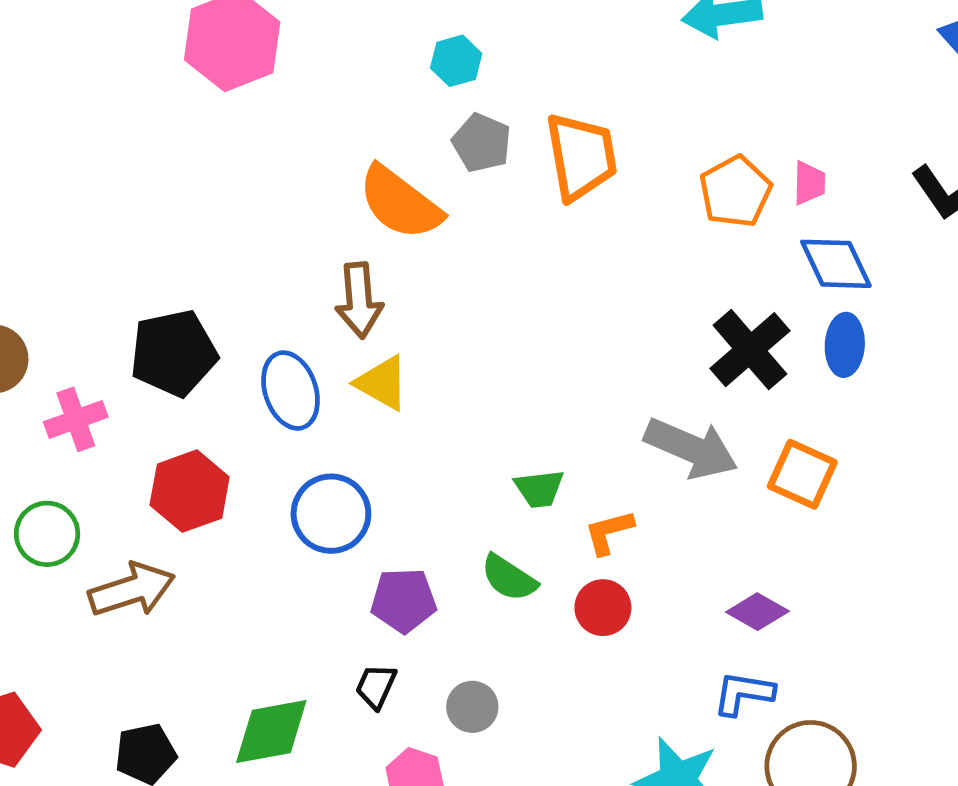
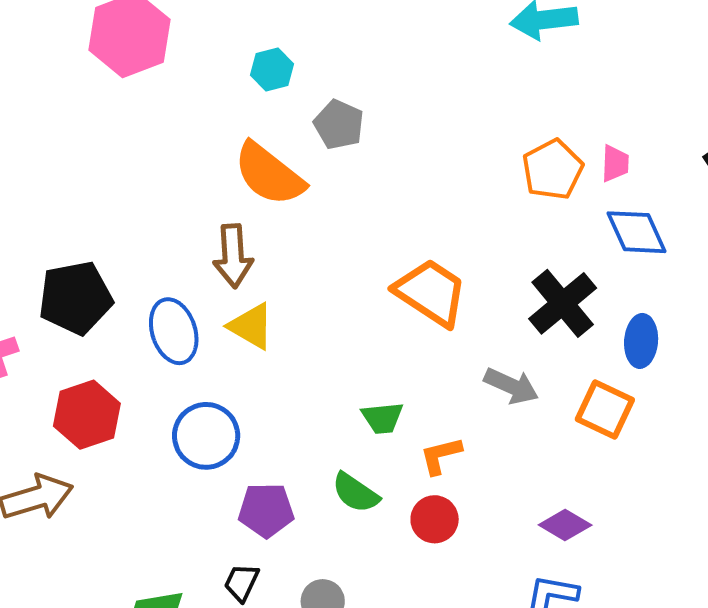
cyan hexagon: (456, 61) -> (272, 70), moved
orange trapezoid: (581, 157) -> (431, 292), moved, turned -48
blue ellipse: (845, 345) -> (641, 341), moved
gray arrow: (691, 448) -> (511, 386), size x0.7

